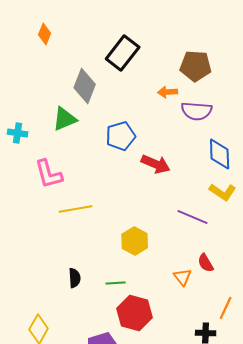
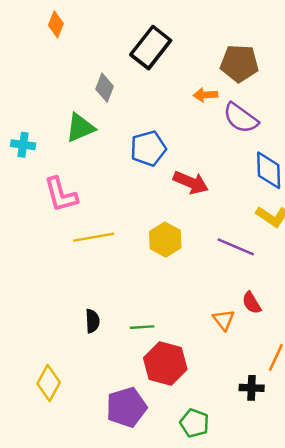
gray diamond: (85, 86) -> (105, 88), size x0.7
purple semicircle: (197, 111) -> (241, 118), turned 32
yellow hexagon: (135, 241) -> (165, 240), moved

